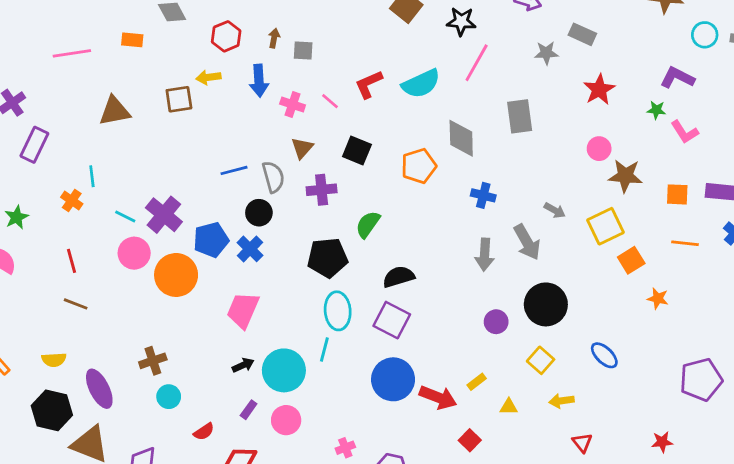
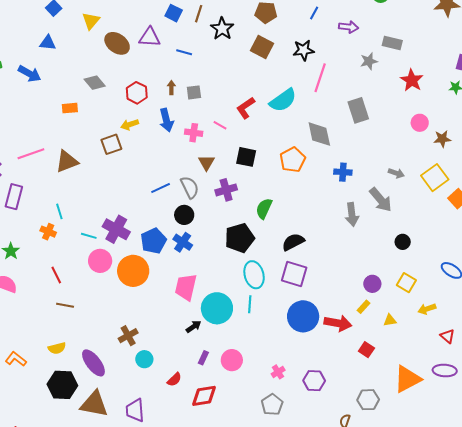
pink line: (72, 53) -> (31, 154), moved
brown star: (625, 176) -> (442, 139), size x0.7
black circle: (546, 304) -> (403, 242), size x0.5
purple circle: (496, 322) -> (372, 284), moved
cyan circle: (284, 370) -> (217, 308), moved

